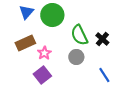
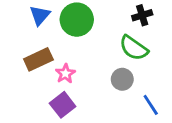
green semicircle: (79, 35) -> (134, 48), moved, turned -30
black cross: (102, 39) -> (142, 15), moved, turned 32
gray circle: (76, 57) -> (122, 79), moved

